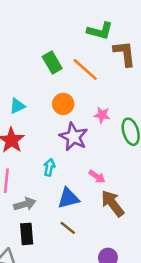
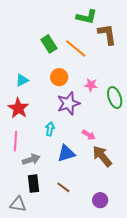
purple star: (73, 137) -> (68, 103), turned 30
brown line: (68, 228) -> (63, 187), moved

